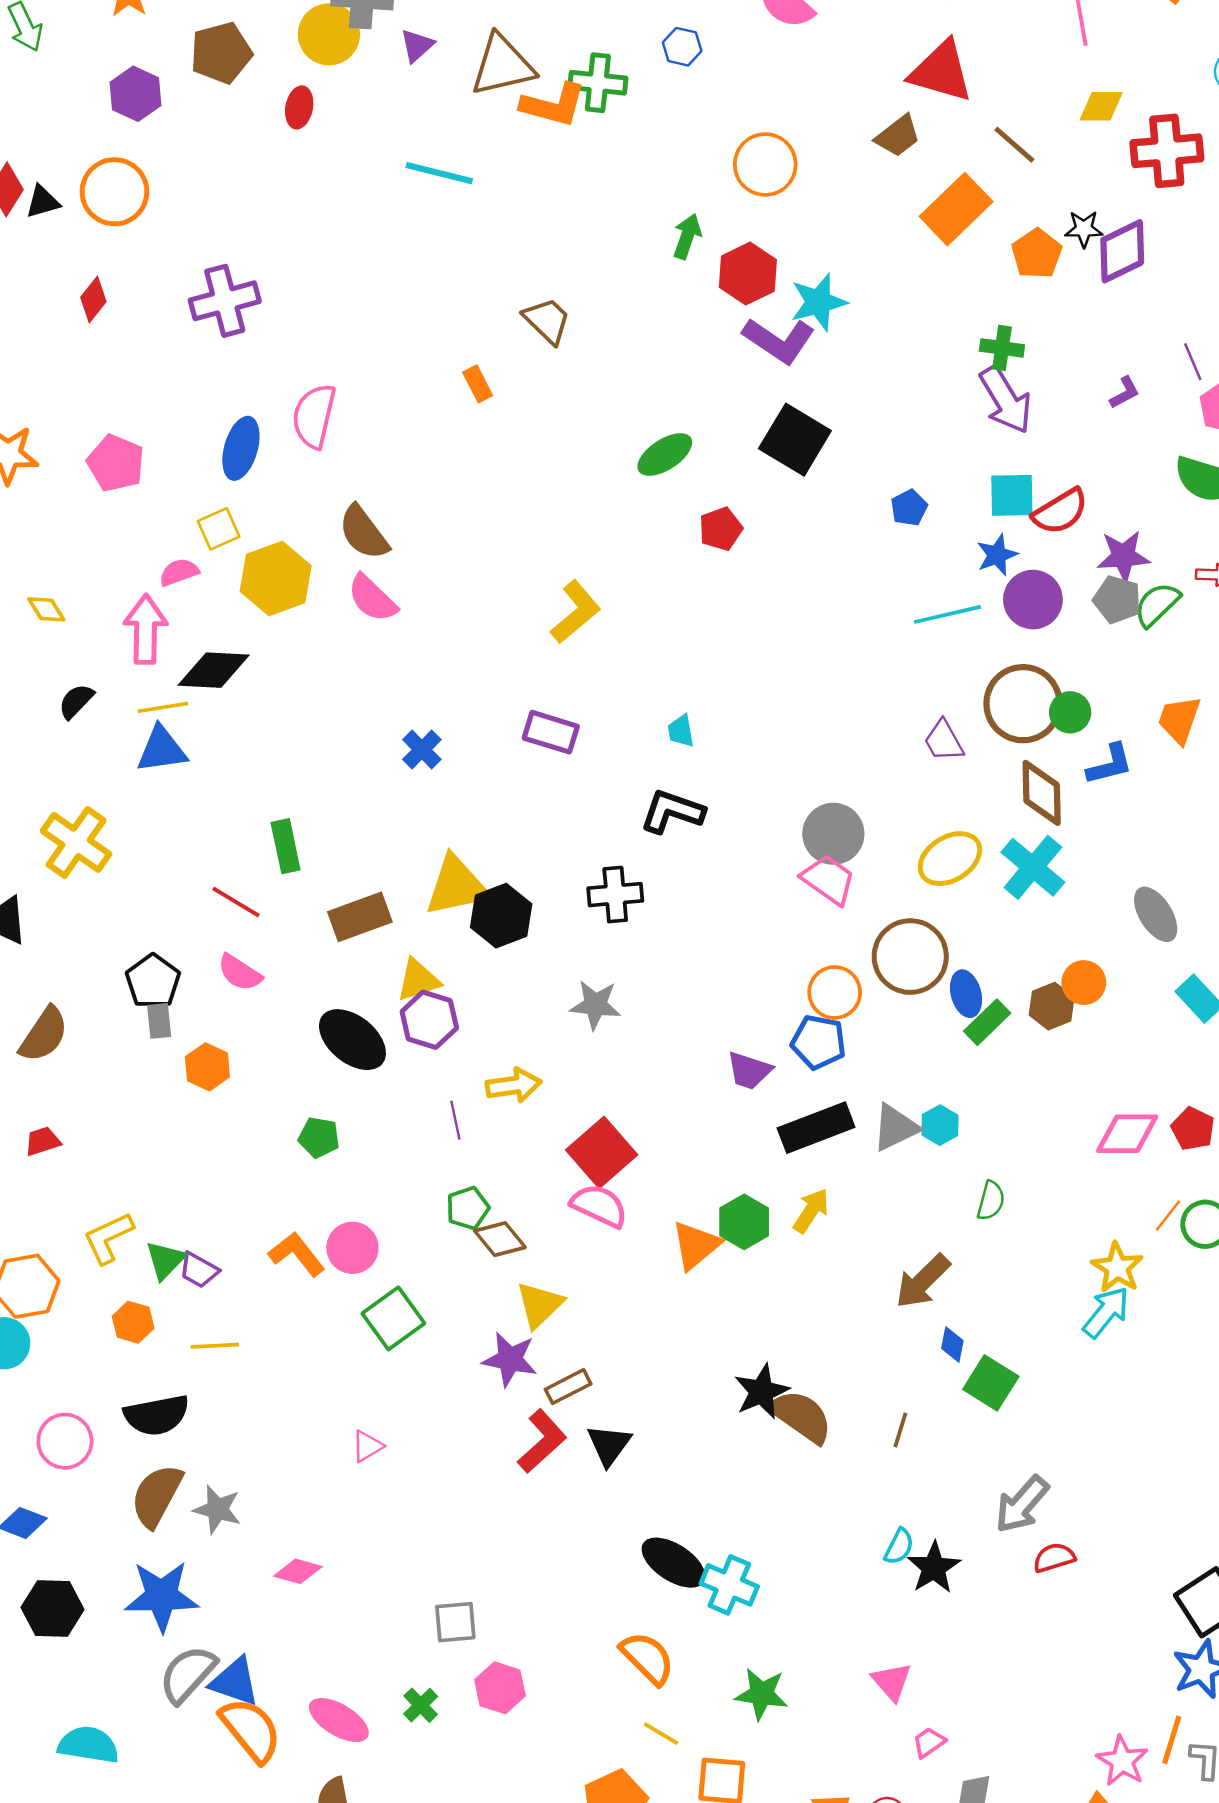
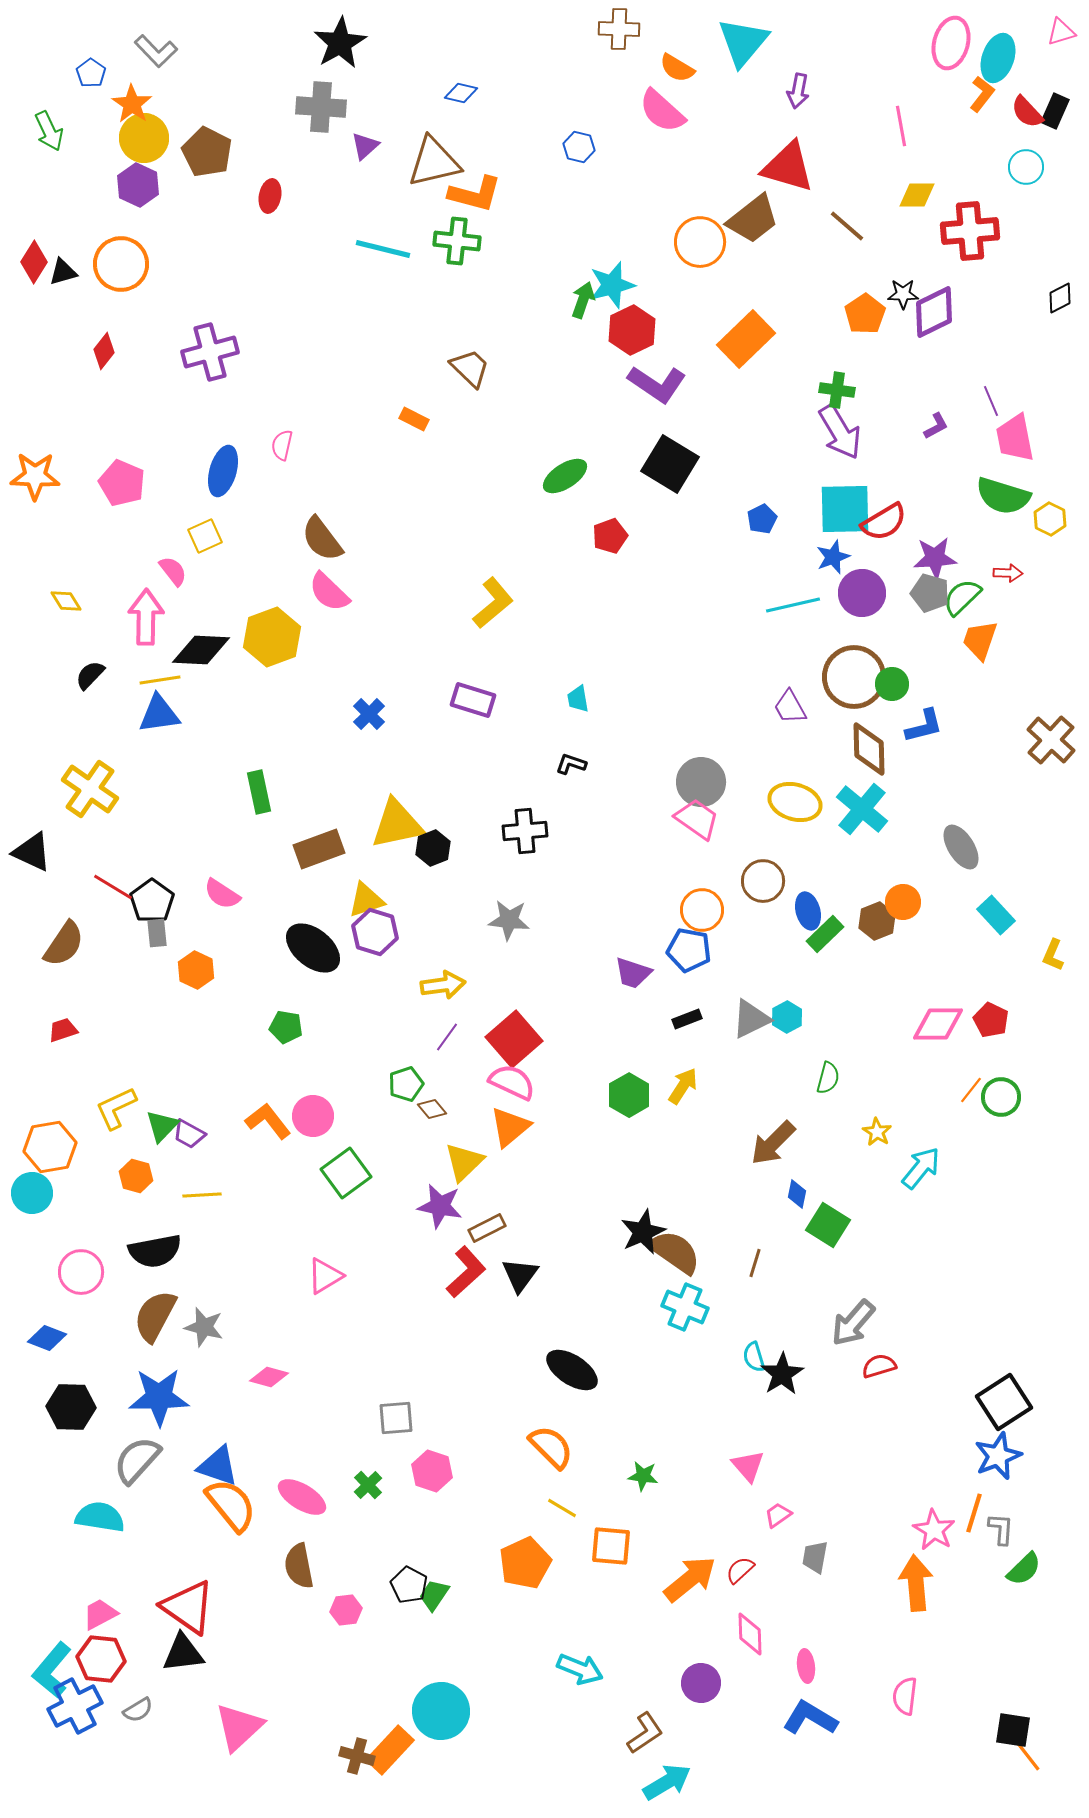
yellow circle: (329, 34) -> (144, 138), moved
brown pentagon: (221, 53) -> (207, 152), turned -30
green cross: (598, 83) -> (457, 241), moved
brown trapezoid: (898, 136) -> (753, 219), size x1.4
orange circle: (765, 164) -> (700, 242), moved
orange rectangle: (956, 209) -> (746, 339), moved
cyan star: (819, 302) -> (612, 285), moved
orange rectangle: (478, 384) -> (414, 419), turned -36
pink semicircle: (314, 416) -> (282, 445), size x0.6
cyan square: (1012, 495) -> (845, 509), size x1.4
pink semicircle: (179, 572) -> (173, 571), turned 72
yellow hexagon: (276, 578) -> (272, 637), moved
orange trapezoid: (1179, 720) -> (980, 640), moved
black L-shape: (672, 811) -> (571, 764), size x0.6
yellow ellipse: (950, 859) -> (795, 802), turned 48
red line: (236, 902) -> (113, 887), moved
black hexagon: (501, 916) -> (433, 848), size x0.7
brown circle: (910, 957) -> (763, 881), size x0.7
purple line: (455, 1120) -> (447, 1037), moved, turned 48
black rectangle: (816, 1128) -> (687, 1019), size x0.5
brown diamond: (500, 1239) -> (432, 1109), size x0.7
orange triangle: (696, 1245) -> (510, 1127), moved
yellow star: (1117, 1268) -> (877, 1132), moved, size x0.7
pink triangle: (367, 1446) -> (325, 1276), size x1.4
cyan semicircle: (899, 1547) -> (754, 1357), turned 136
cyan cross: (729, 1585) -> (685, 1307), moved
gray semicircle: (188, 1674) -> (137, 1460), moved
green star: (761, 1694) -> (643, 1476), size x0.7

